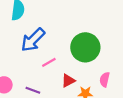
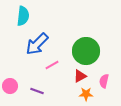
red triangle: (68, 81) -> (80, 76), moved

